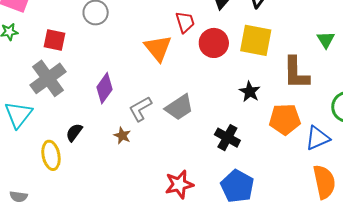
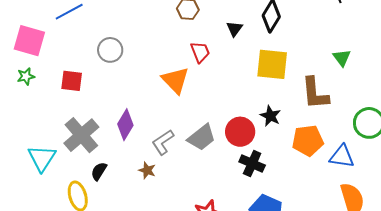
red circle: (214, 43) -> (240, 132), moved
gray cross: (48, 78) -> (81, 135), moved
blue triangle: (318, 138) -> (342, 156), turned 36

